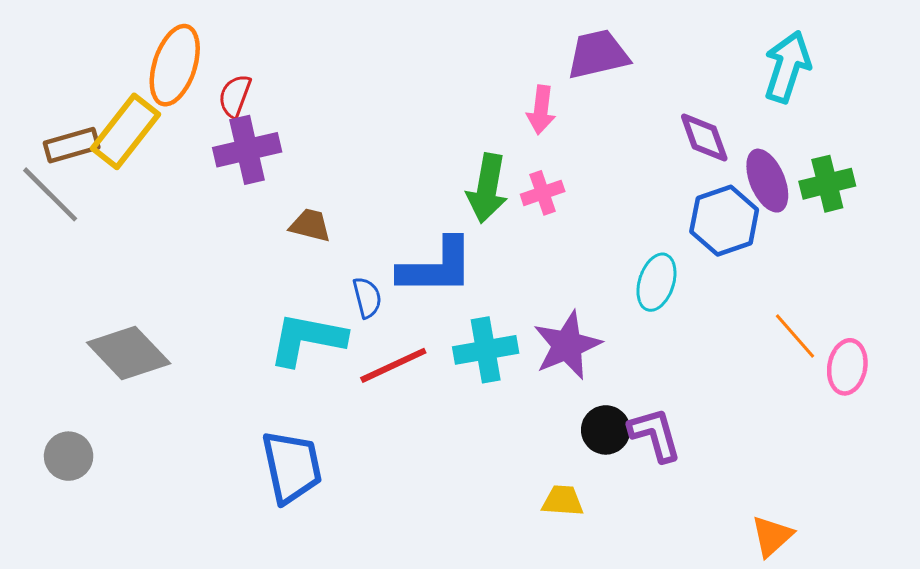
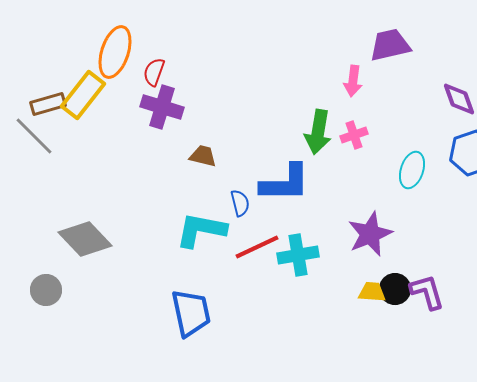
purple cross: (247, 150) -> (162, 107), turned 30
cyan ellipse: (656, 282) -> (412, 170), moved
cyan cross: (486, 350) -> (298, 255), moved
gray circle: (69, 456) -> (46, 290), moved
yellow trapezoid: (563, 501) -> (372, 292), moved

